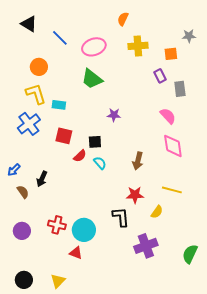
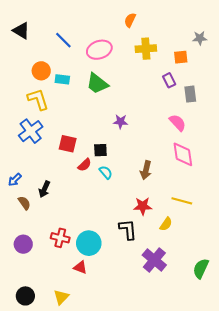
black triangle: (29, 24) -> (21, 31), moved
cyan rectangle: (59, 105) -> (62, 79), moved
purple cross: (146, 246) -> (154, 260), turned -30

